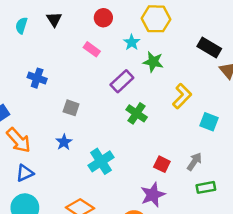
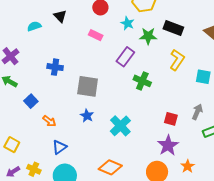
cyan semicircle: (21, 25) -> (34, 26), turned 64
black rectangle: (209, 48) -> (173, 28), moved
gray square: (71, 108) -> (88, 86), size x1.6
orange arrow: (19, 140) -> (49, 121), size x0.6

